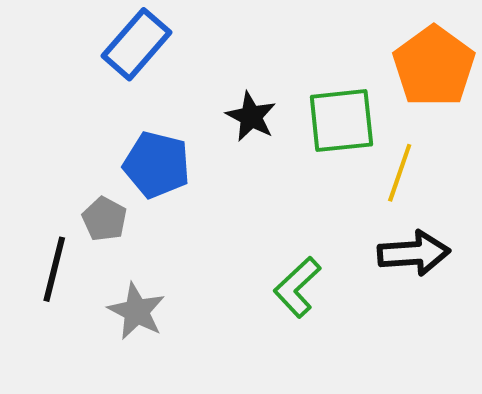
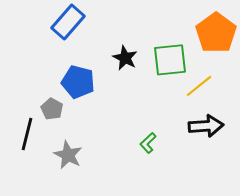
yellow line: (400, 173) -> (199, 86), turned 32
green L-shape: (297, 287) -> (148, 143), size x0.7

